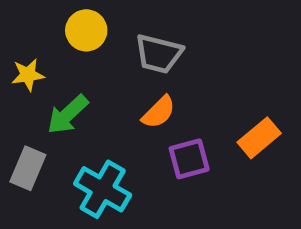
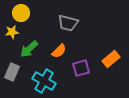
yellow circle: (86, 30) -> (21, 13), moved
orange semicircle: (159, 112) -> (59, 51), moved

